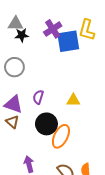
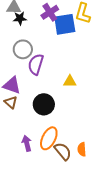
gray circle: (14, 67) -> (23, 49), moved
purple semicircle: (38, 97) -> (36, 64), moved, size x1.5
orange ellipse: (61, 136) -> (49, 138), moved

